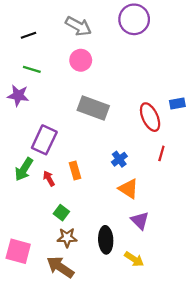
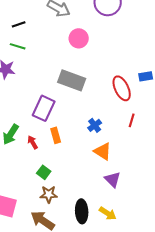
black line: (28, 35) -> (19, 24), moved
pink circle: (81, 60) -> (79, 38), moved
purple rectangle: (44, 140) -> (44, 108), moved
black ellipse: (106, 240) -> (82, 211), moved

